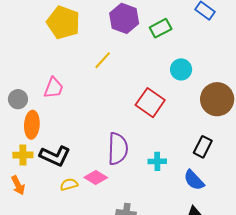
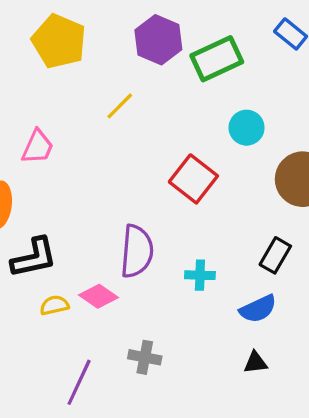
green rectangle: (161, 28) -> (217, 59), size x1.4
black L-shape: (55, 156) -> (34, 258), turned -40
blue semicircle: (194, 180) -> (258, 309), turned -75

